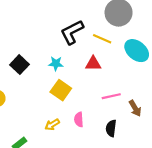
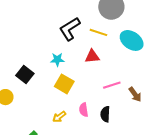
black square: (20, 65) -> (25, 75), moved
black semicircle: (111, 128) -> (105, 114), moved

